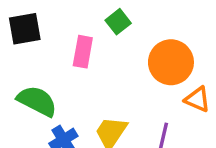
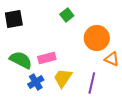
pink rectangle: (83, 52) -> (47, 58), moved, turned 66

